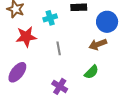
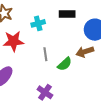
green semicircle: (91, 72) -> (65, 64), moved

